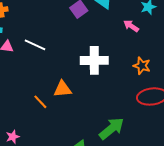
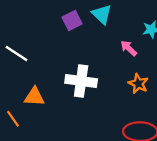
orange star: (142, 66) -> (138, 84), moved
orange triangle: (63, 89) -> (34, 97), moved

